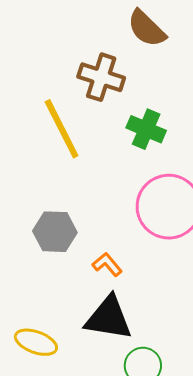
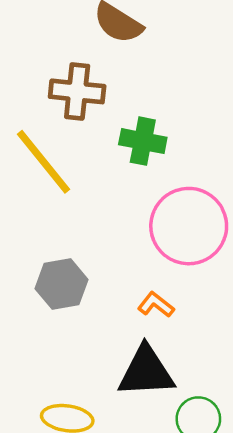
orange L-shape: (107, 264) -> (156, 305), moved

